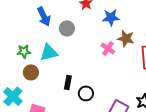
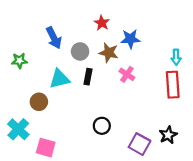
brown star: (126, 38) -> (109, 53), moved
green star: (24, 51) -> (19, 61), moved
black rectangle: (68, 82) -> (88, 77), moved

